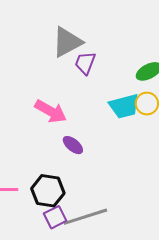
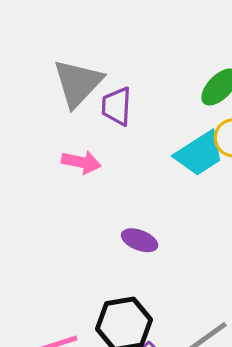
pink arrow: (51, 111) -> (81, 162), moved, size x0.7

